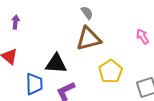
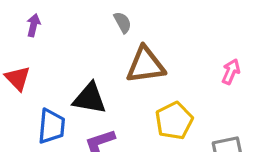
gray semicircle: (87, 13) -> (123, 22), moved
pink arrow: (143, 36) -> (231, 72), turned 49

